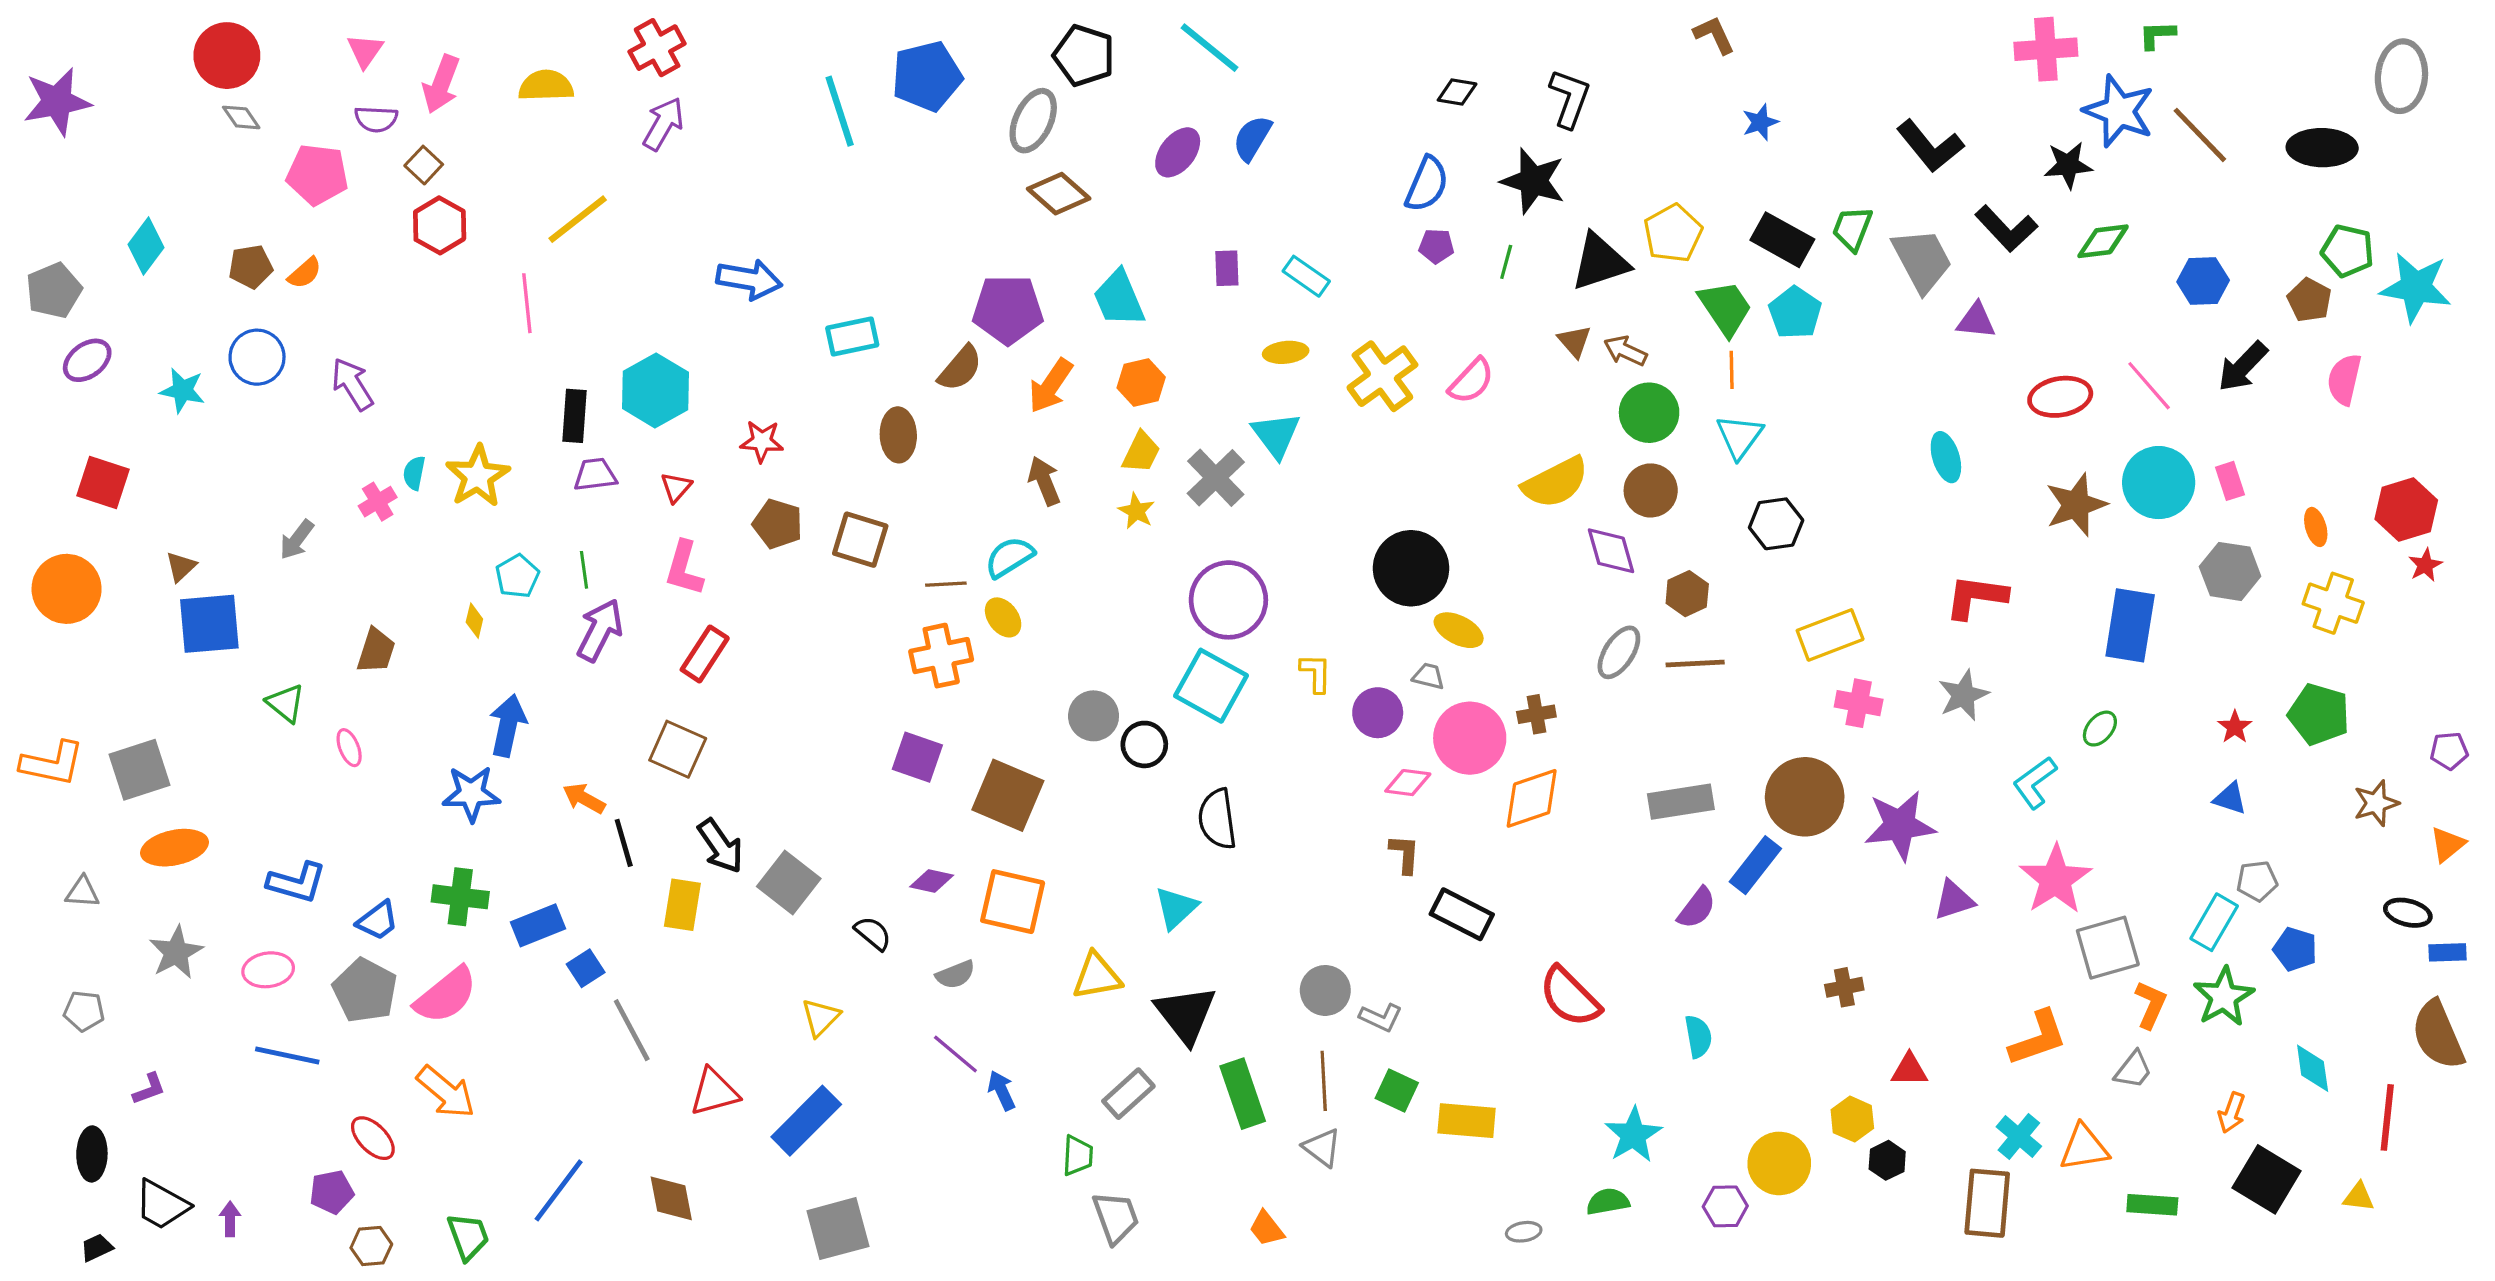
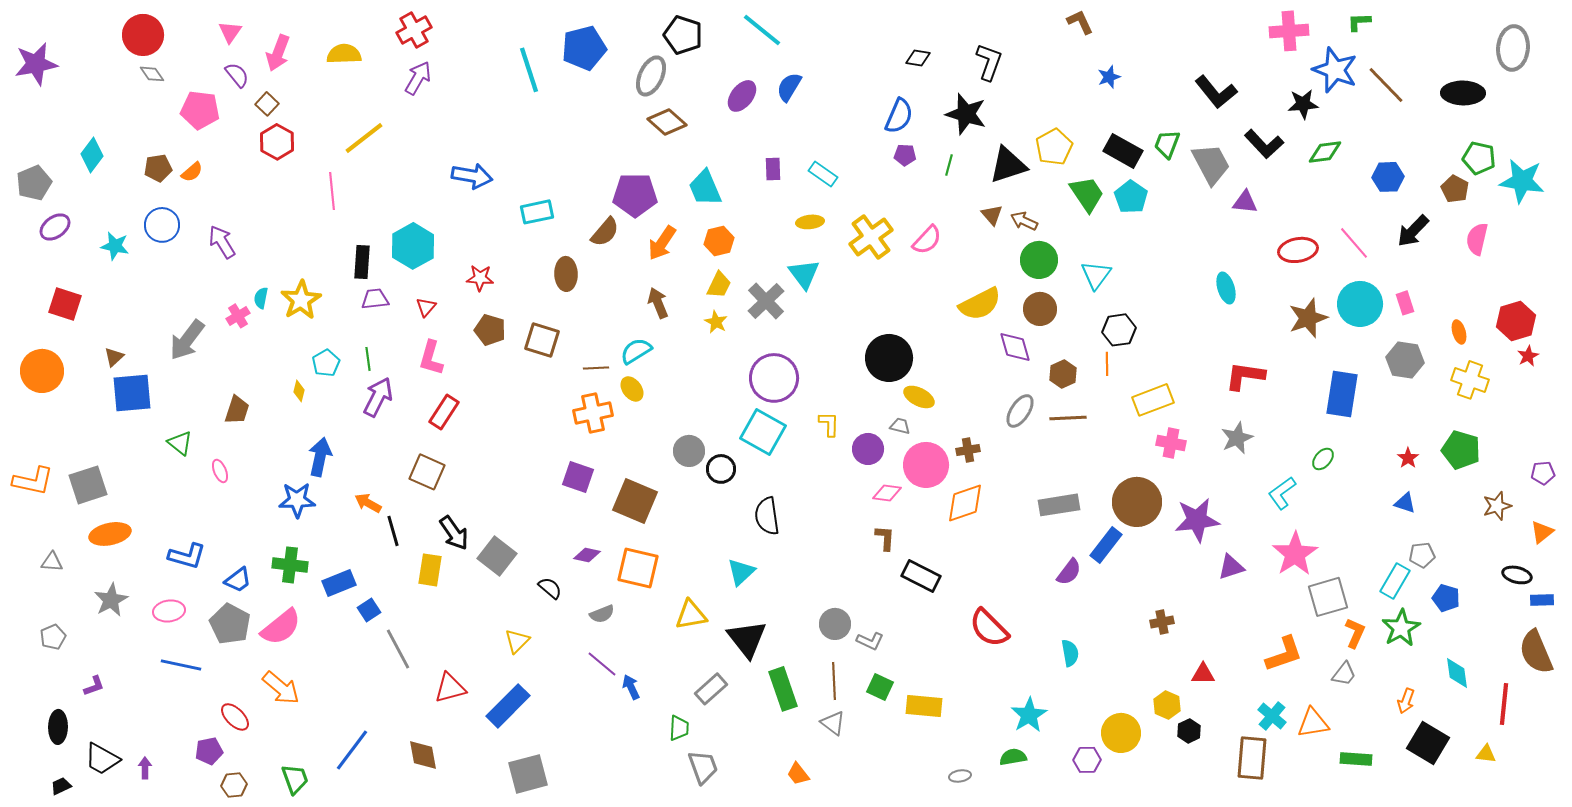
purple semicircle: (376, 119) -> (237, 75), turned -132
orange line: (1732, 370) -> (1107, 364), moved
gray arrow: (297, 540) -> (187, 340), size x1.6
gray pentagon: (84, 1011) -> (53, 637), turned -30

